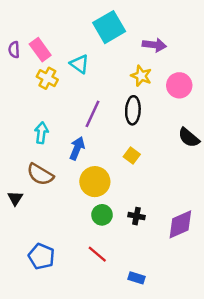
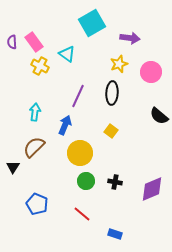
yellow star: (141, 76) -> (119, 64), turned 30
brown semicircle: (40, 174) -> (34, 147), turned 105
blue pentagon: (41, 256) -> (37, 204), moved

